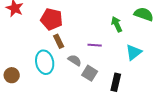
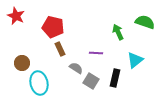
cyan ellipse: (45, 62) -> (39, 83), moved
brown circle: (12, 75) -> (22, 63), moved
black rectangle: (116, 82) -> (115, 78), moved

